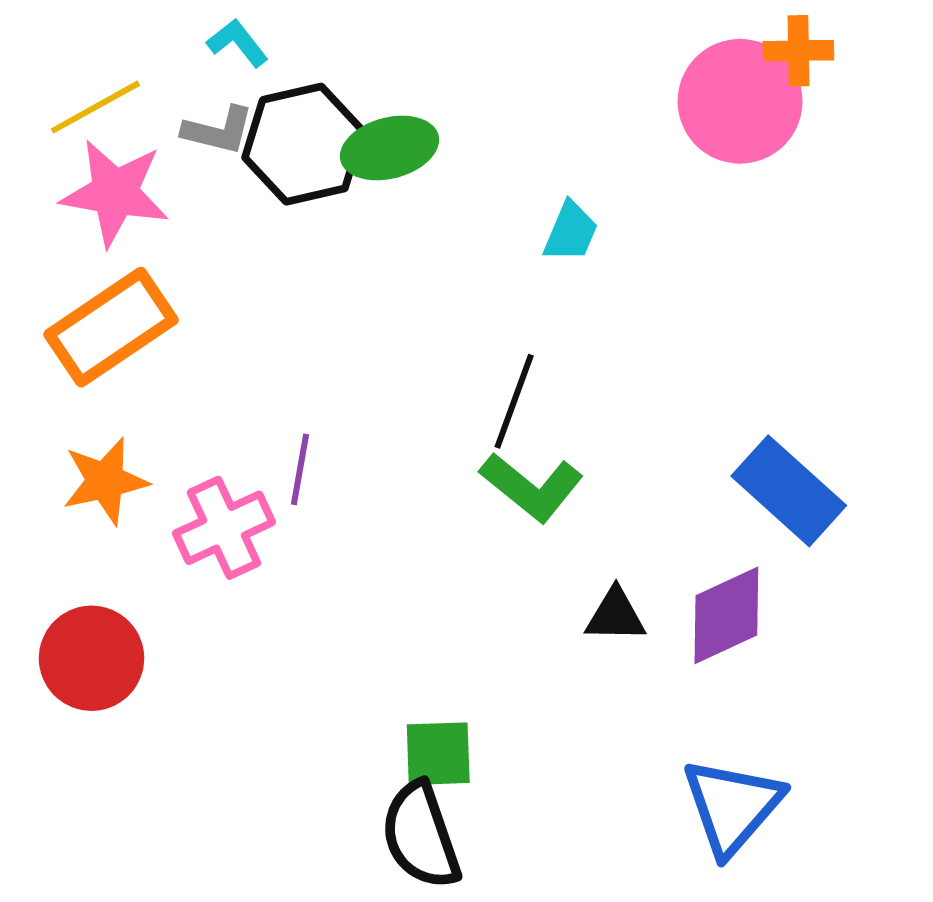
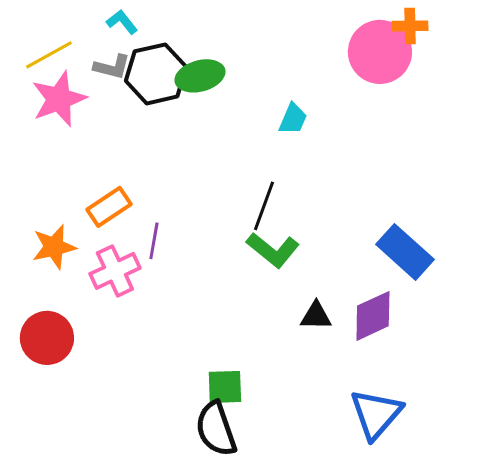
pink star: (115, 193) -> (59, 99), turned -30
orange rectangle: (111, 327) -> (109, 207), moved, size x0.7

